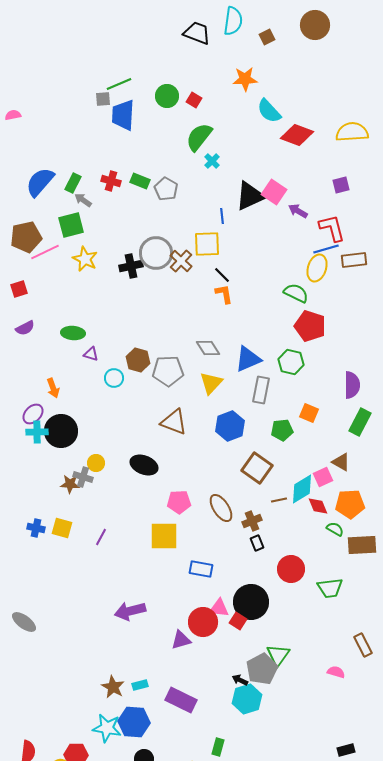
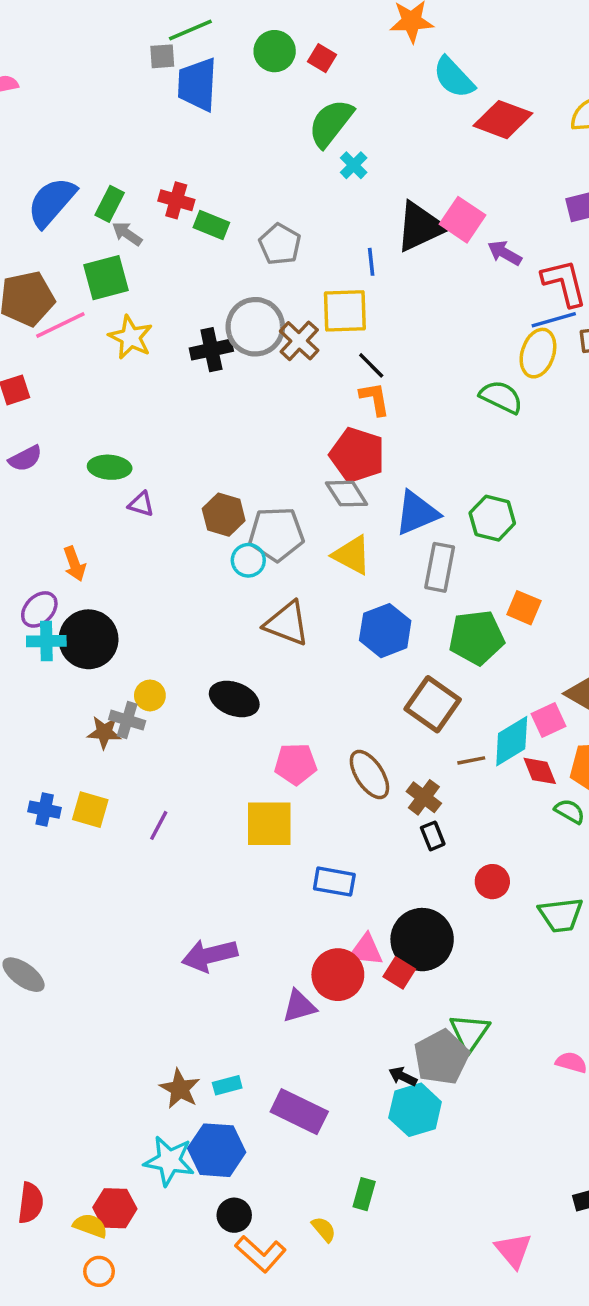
green rectangle: (140, 181) -> (211, 225), moved
gray pentagon: (166, 189) -> (280, 244), moved
red pentagon: (310, 326) -> (357, 455), moved
cyan circle: (114, 378) -> (248, 560), moved
yellow triangle: (211, 383) -> (352, 555), turned -45
green pentagon: (282, 430) -> (477, 638), size x1.4
brown cross: (252, 521) -> (424, 797), turned -30
red circle: (291, 569) -> (492, 882), size x0.7

